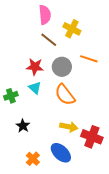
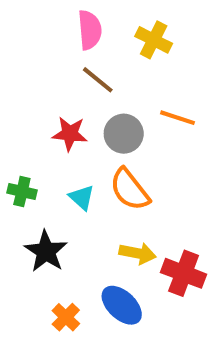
yellow cross: (72, 29) -> (154, 40), moved
cyan triangle: (35, 88) -> (82, 197), moved
green cross: (11, 96) -> (22, 191), turned 32
black star: (23, 126) -> (46, 251), size x1.5

